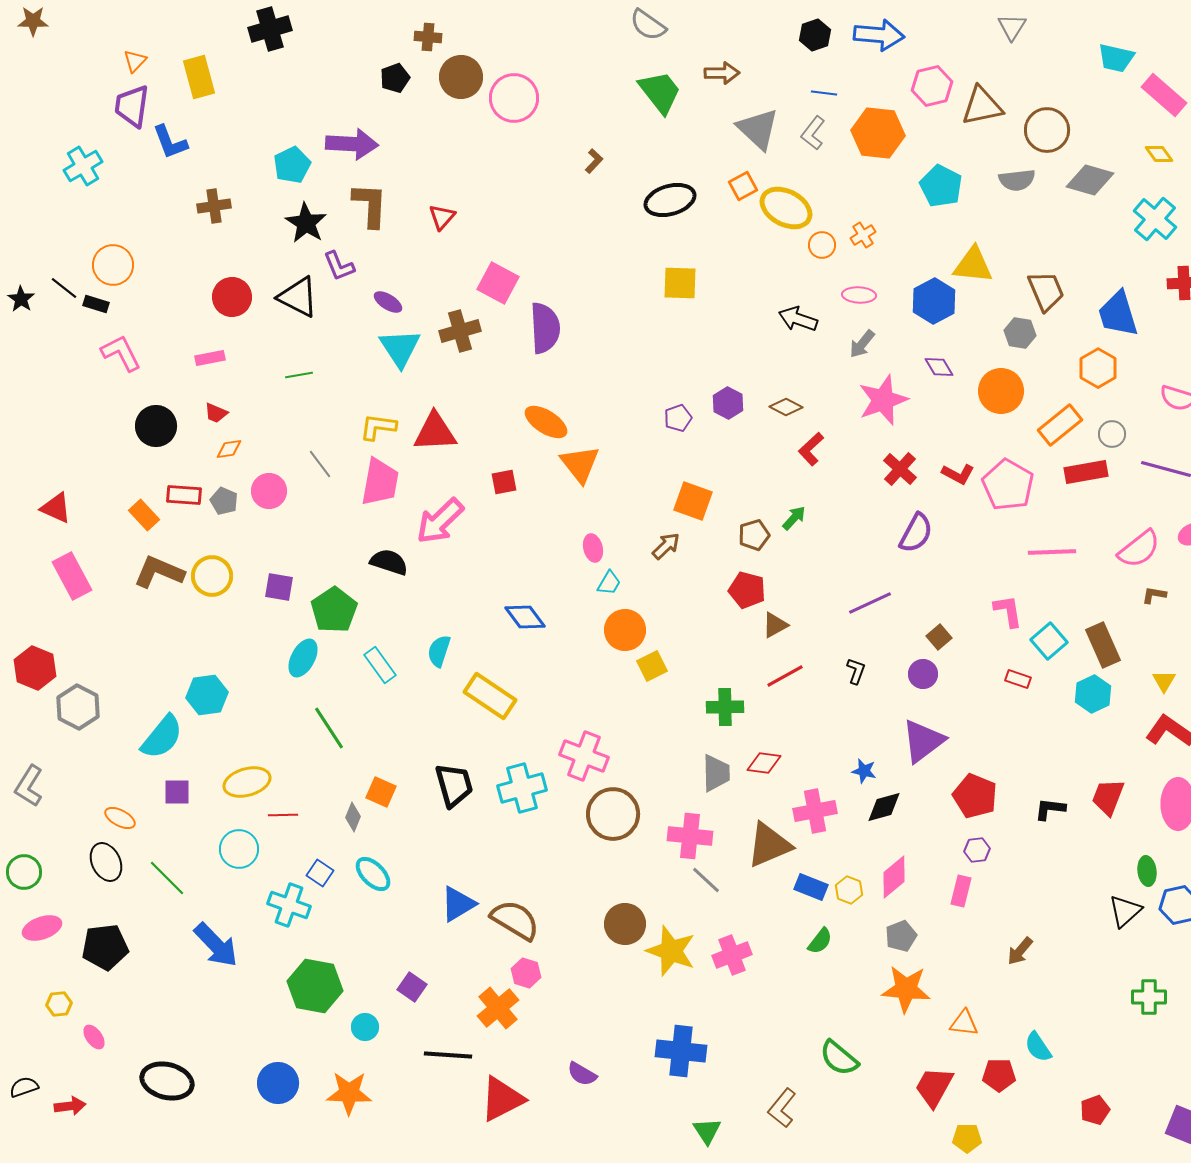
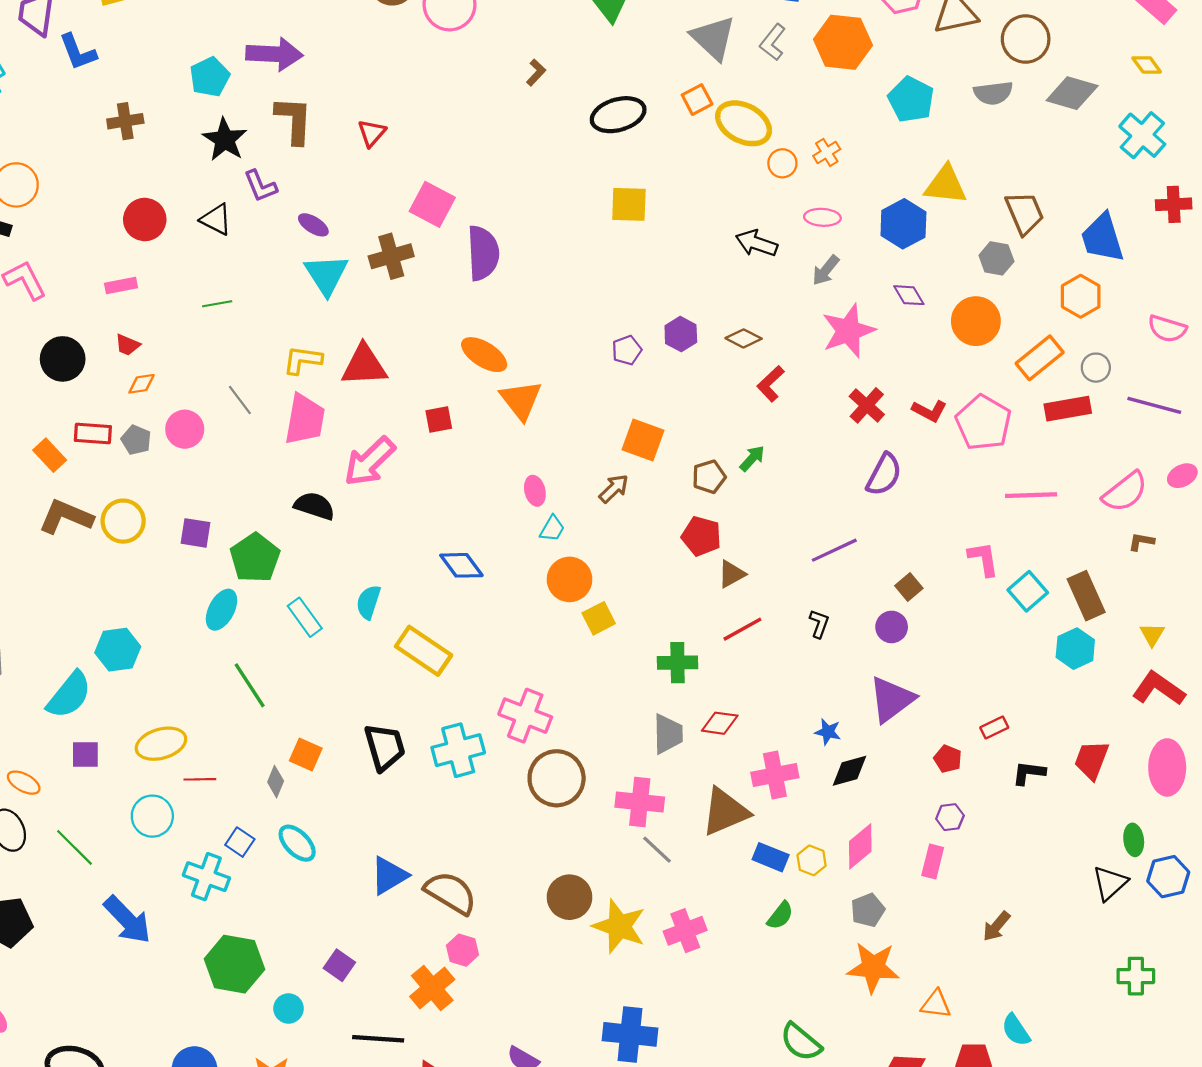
black triangle: (298, 297) -> (216, 219), size x0.7
red rectangle: (1018, 679) -> (994, 727), moved, turned -45
red pentagon: (975, 796) -> (948, 759), size x0.6

